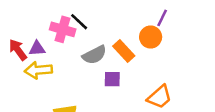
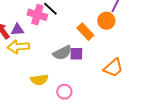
gray semicircle: (94, 55) -> (62, 53), moved

